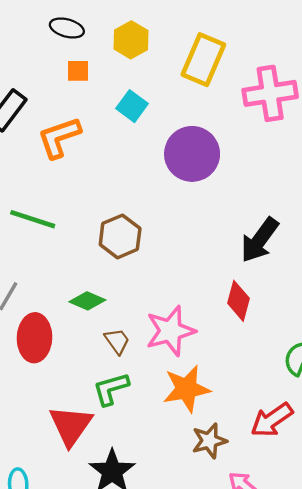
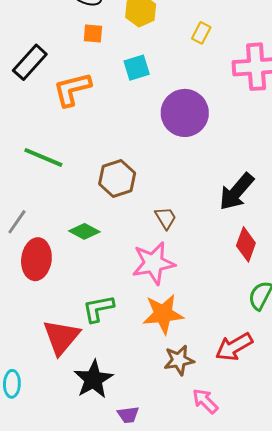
yellow rectangle: (203, 60) -> (201, 33), size x0.5
cyan square: (132, 106) -> (137, 68), turned 32
red diamond: (239, 301) -> (246, 244), moved
brown trapezoid: (117, 341) -> (166, 218), moved

